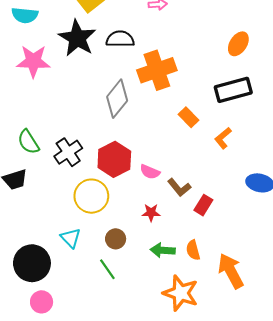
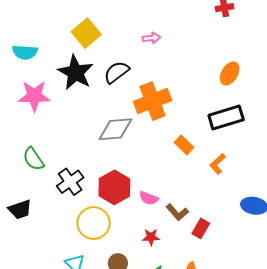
black semicircle: (120, 39) -> (117, 72), turned -36
gray diamond: (117, 99) -> (115, 129), turned 48
green semicircle: (28, 142) -> (33, 159), moved

